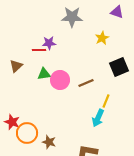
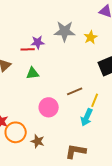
gray star: (72, 17) -> (65, 31), moved
pink circle: (60, 80) -> (49, 107), moved
brown line: (86, 83) -> (75, 91), moved

